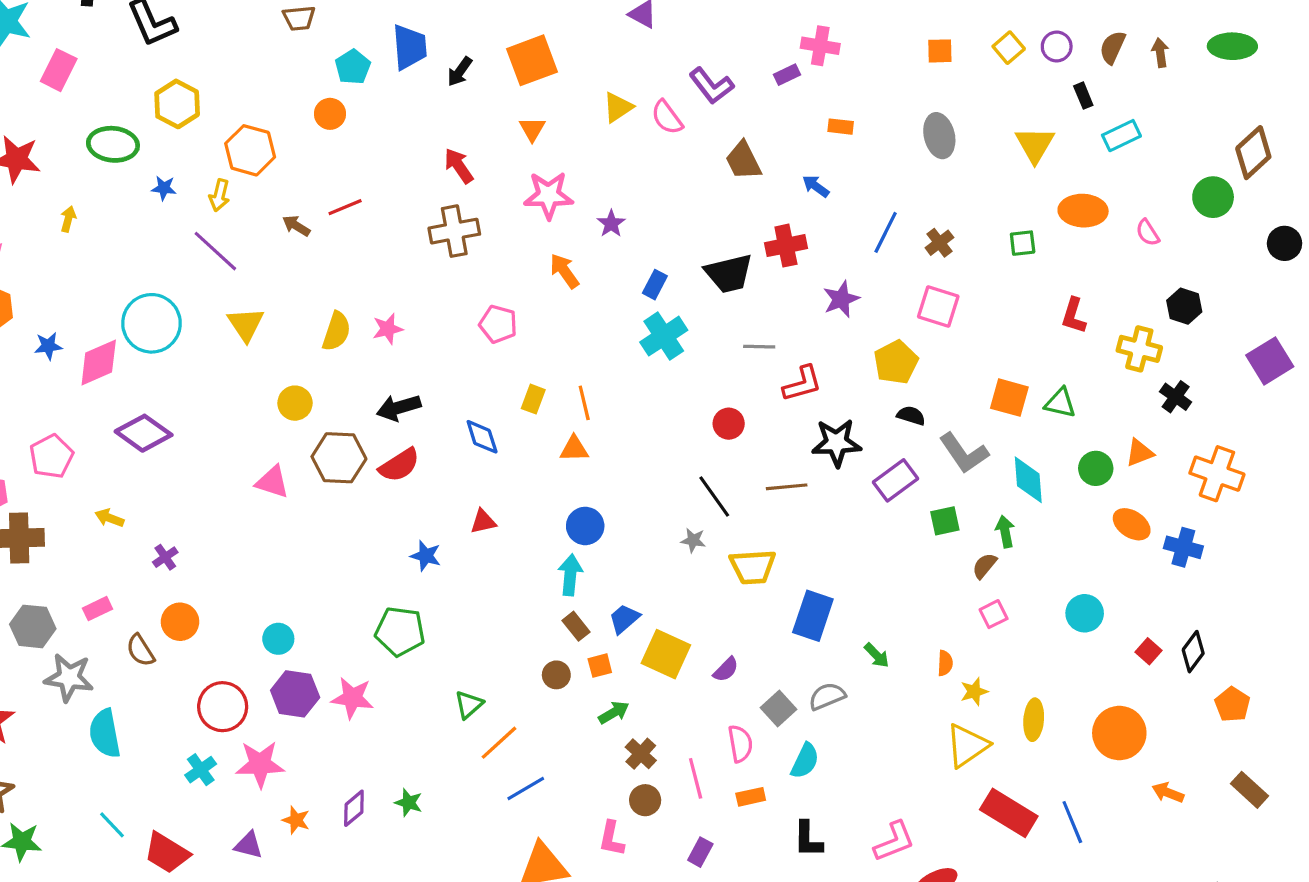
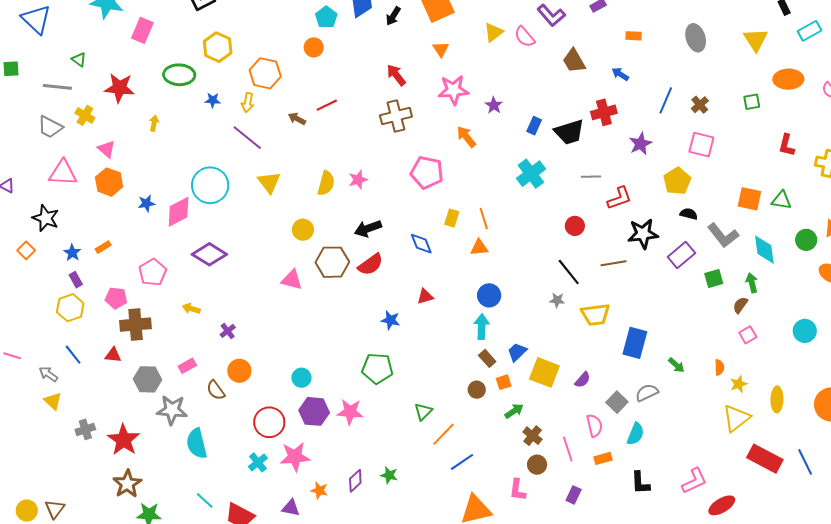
blue rectangle: (655, 285) -> (534, 126), moved
pink pentagon: (498, 324) -> (427, 172), size x1.4

